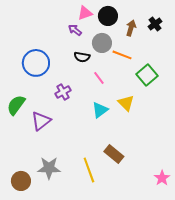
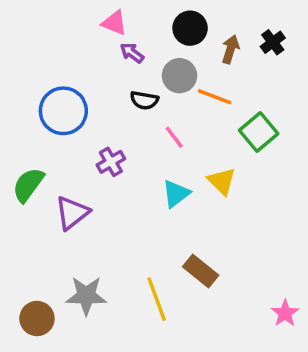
pink triangle: (85, 13) -> (114, 23), moved, turned 42

